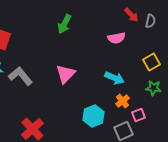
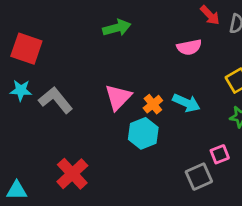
green arrow: (64, 24) -> (117, 28), turned -132
orange cross: (122, 101) -> (153, 104), moved
cyan hexagon: (93, 116) -> (143, 133), moved

